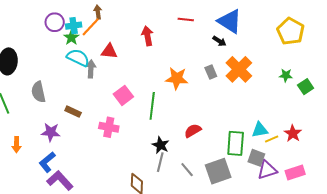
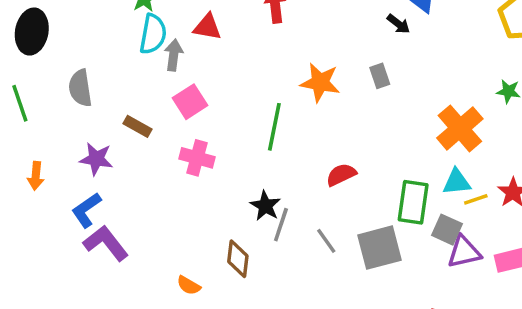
cyan semicircle: (78, 58) -> (153, 34), turned 70
orange cross: (239, 69) -> (460, 128), moved
pink square: (123, 95) -> (190, 102), moved
black star: (161, 145) -> (265, 206), moved

